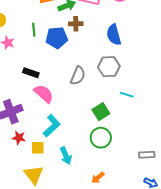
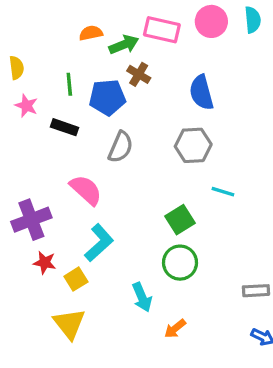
brown cross: (76, 24) -> (139, 74), turned 32
black rectangle: (31, 73) -> (64, 127), moved
gray semicircle: (78, 76) -> (121, 147), moved
yellow square: (38, 148) -> (76, 279), turned -32
cyan arrow: (66, 156) -> (142, 297), moved

